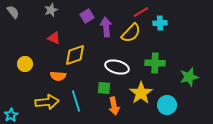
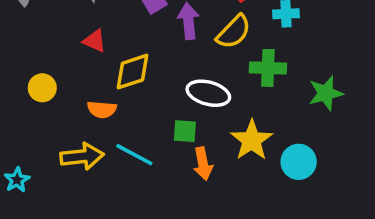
green cross: (155, 63) -> (268, 68), moved
green star: (189, 77) -> (326, 93), moved
cyan line: (76, 101) -> (134, 155), turned -45

